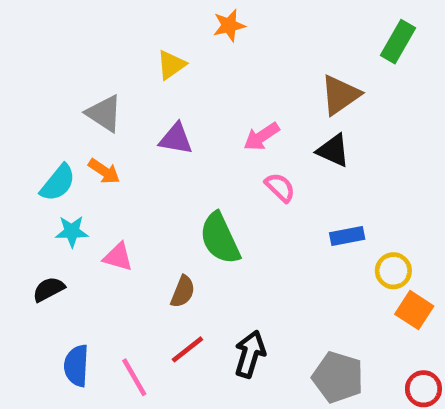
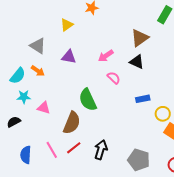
brown semicircle: (183, 292) -> (72, 123), size x1.6
pink line: (134, 377) -> (52, 150), moved

